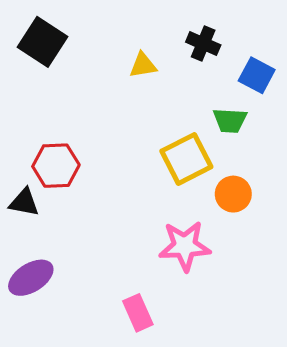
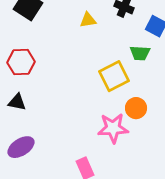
red hexagon: (56, 166) -> (21, 62), moved
orange circle: (233, 194) -> (136, 108), moved

